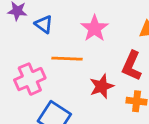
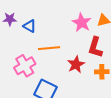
pink star: (94, 28) -> (82, 23), moved

